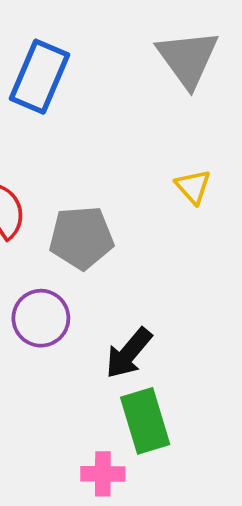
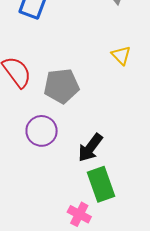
pink cross: (103, 474) -> (79, 214), turned 30

